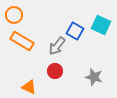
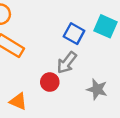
gray arrow: (57, 46) -> (67, 63), moved

